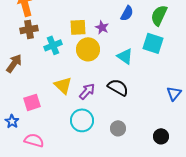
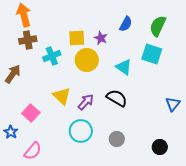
pink square: (32, 102) -> (31, 113), turned -30
pink semicircle: (34, 140) -> (33, 151), turned 114

